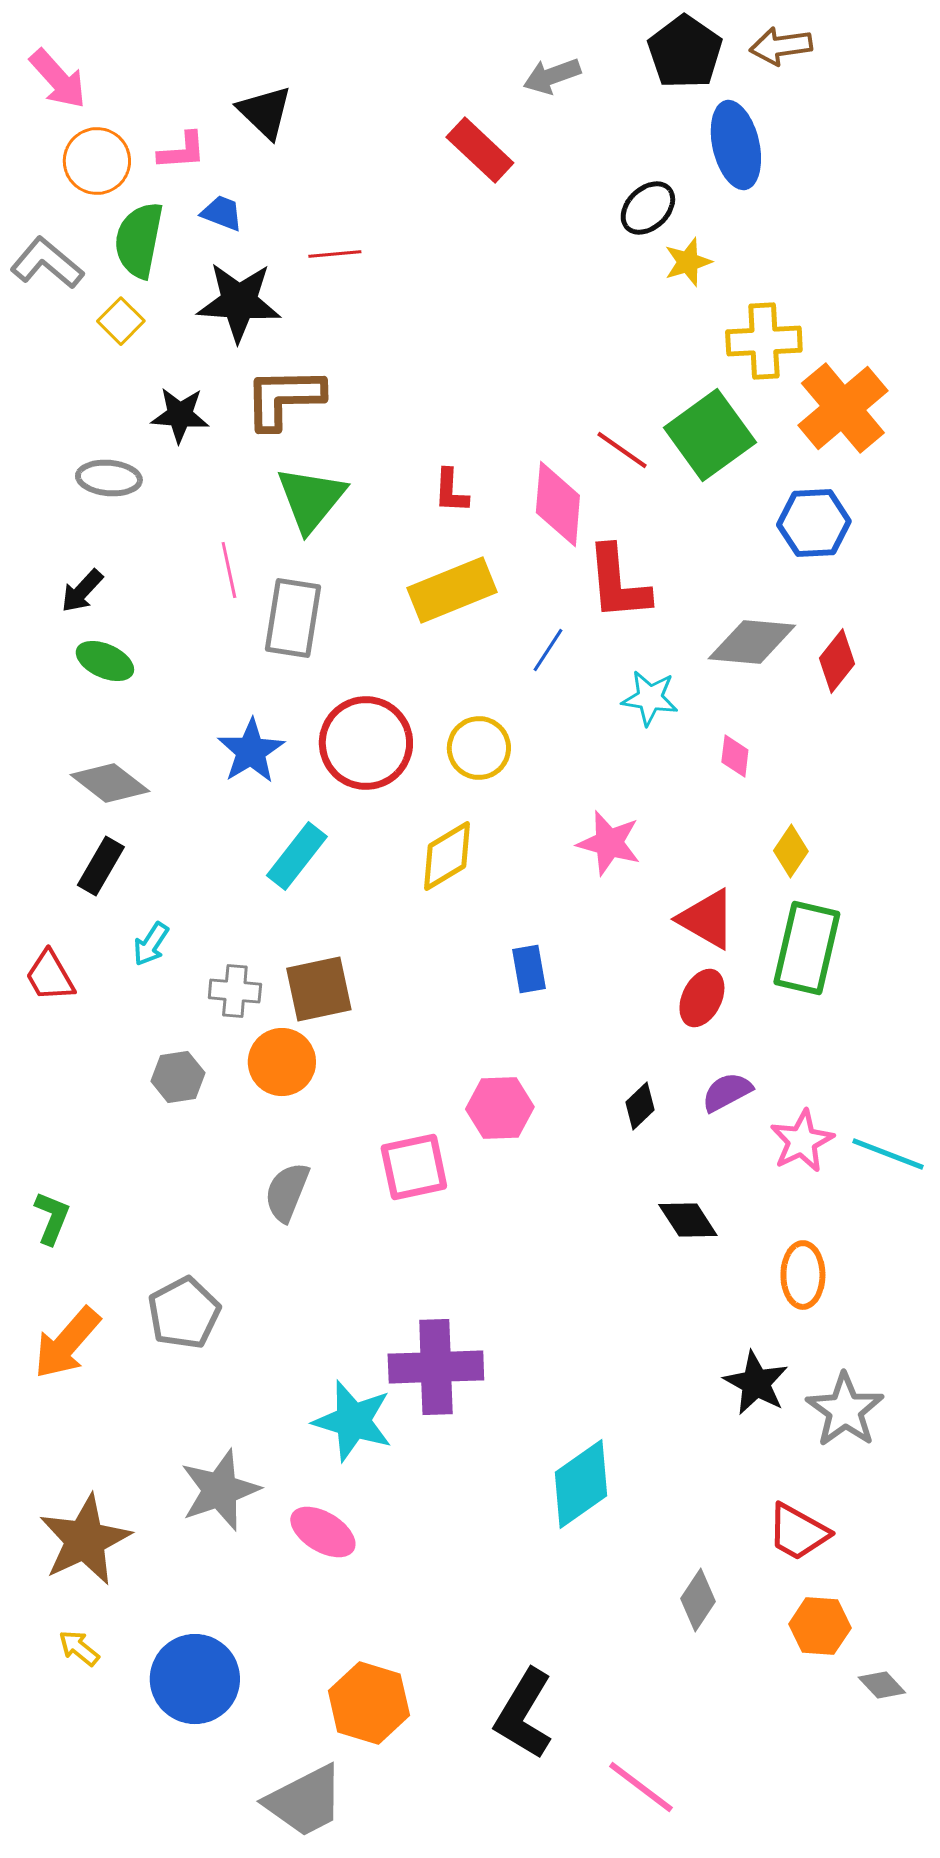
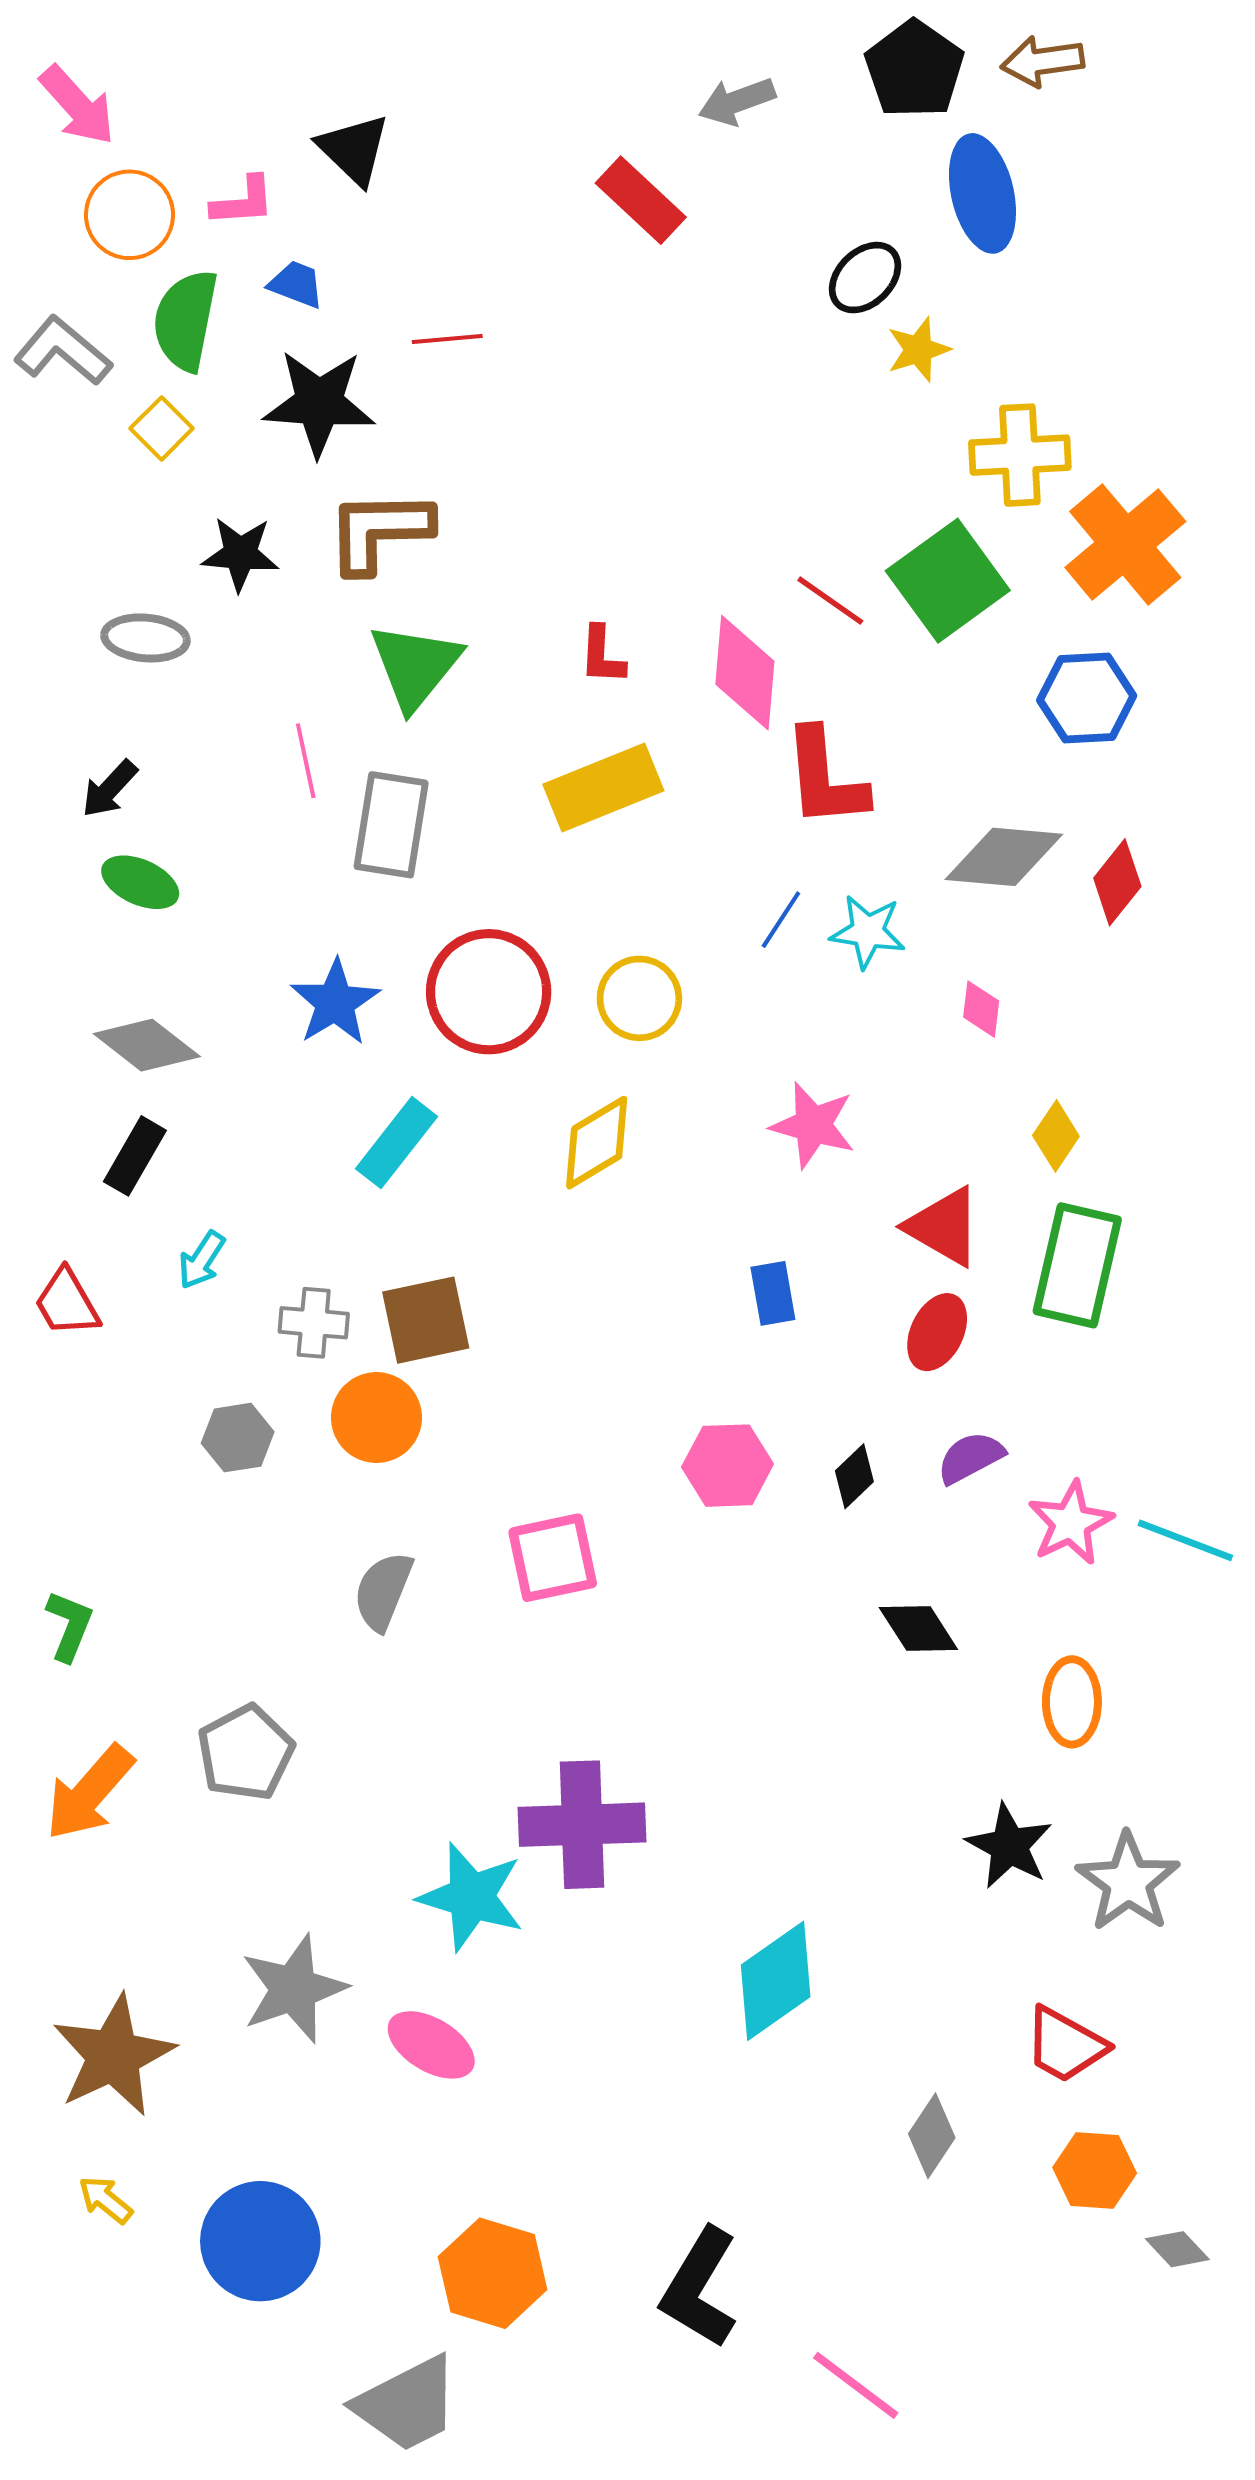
blue line: (548, 650) -> (781, 920), moved
blue rectangle: (529, 969) -> (773, 1293), moved
pink hexagon: (500, 1108) -> (728, 1466), moved

